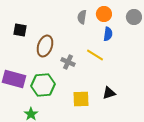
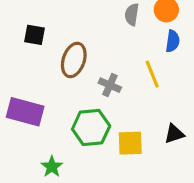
yellow line: (95, 55) -> (152, 74), turned 36
green hexagon: (43, 85) -> (91, 127), moved

